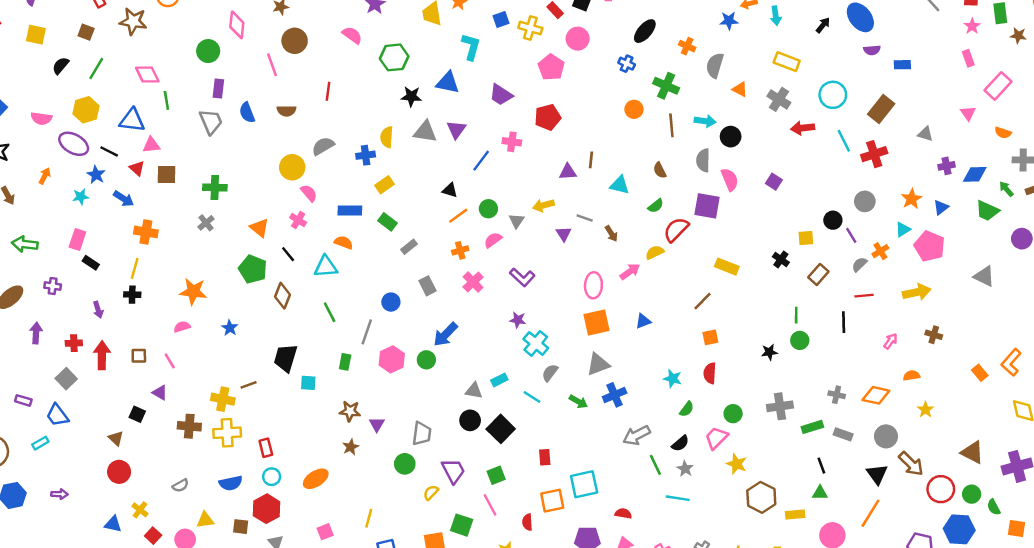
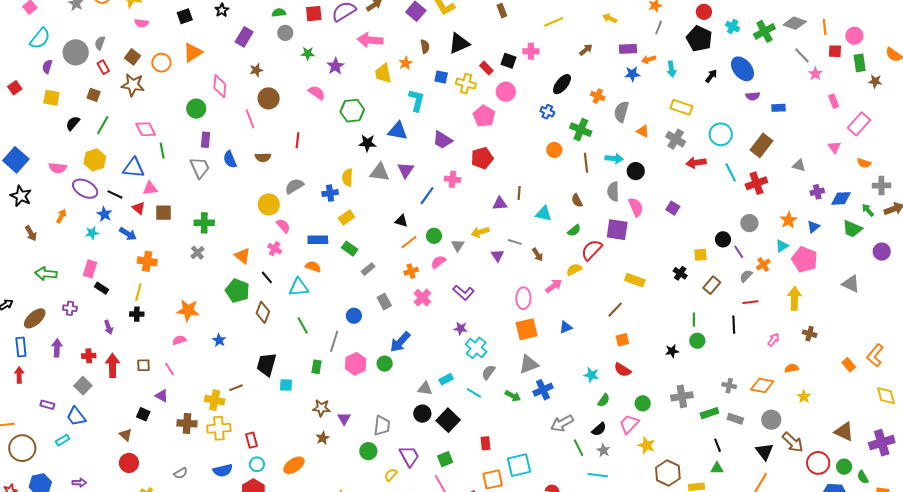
blue square: (501, 19) -> (441, 77), turned 32
pink star: (972, 26) -> (815, 74), moved
yellow arrow: (917, 292) -> (794, 298), turned -75
red semicircle: (710, 373) -> (623, 370), turned -60

